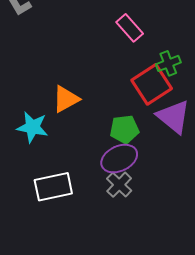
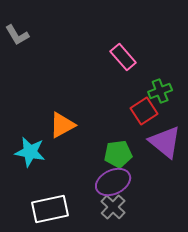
red square: (152, 84) -> (144, 111), size x0.7

